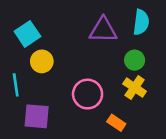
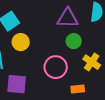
green circle: (135, 60) -> (74, 41), moved
orange rectangle: (116, 123) -> (78, 89), turned -40

